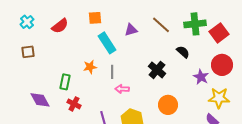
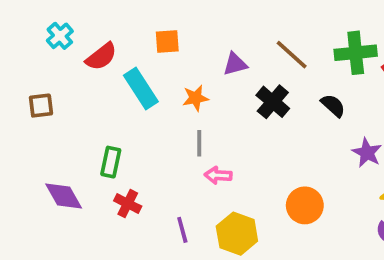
cyan cross: (27, 22) -> (60, 36), moved
cyan rectangle: (107, 43) -> (141, 89), moved
orange star: (90, 67) -> (196, 98), moved
black cross: (157, 70) -> (273, 102), moved

